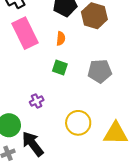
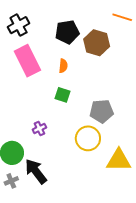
gray pentagon: (100, 71) -> (102, 111), moved
yellow circle: (78, 123) -> (88, 138), moved

